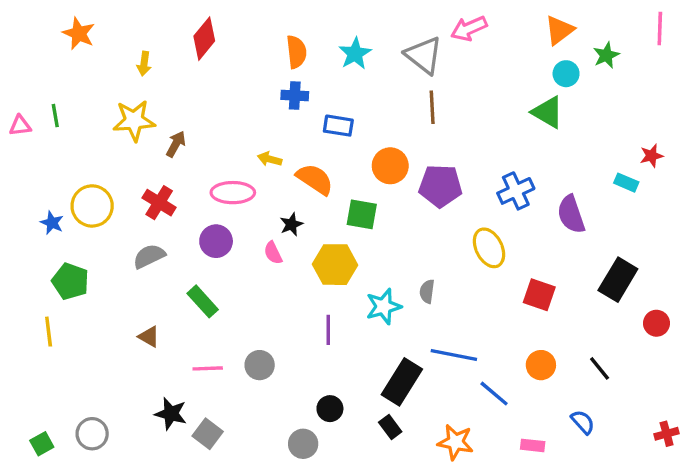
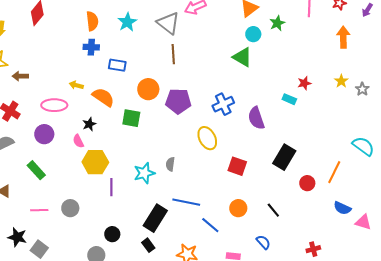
brown arrow: (176, 144) -> (20, 76), turned -119
yellow hexagon: (335, 265) -> (95, 162), moved

